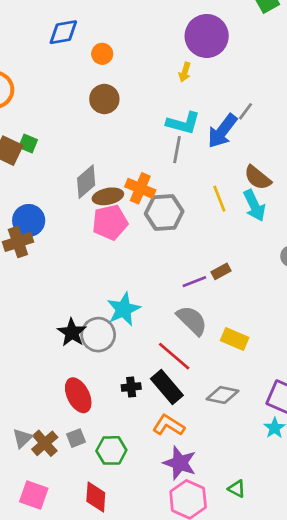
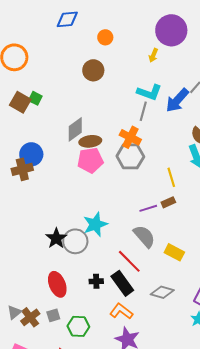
orange circle: (102, 54) -> (105, 37), moved
orange cross: (140, 188) -> (130, 137), moved
yellow line: (219, 199) -> (171, 177), moved

